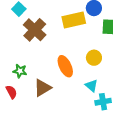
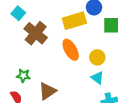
orange ellipse: (65, 66) -> (71, 50), moved
cyan triangle: (91, 86) -> (97, 78), moved

